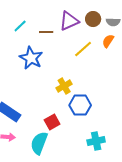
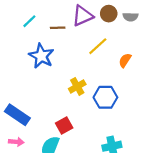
orange semicircle: (108, 41) -> (125, 60), moved
blue hexagon: (80, 105) -> (105, 97), moved

